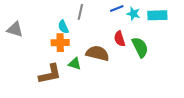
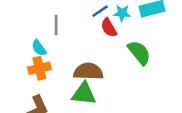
red semicircle: (120, 39) -> (109, 28), moved
green triangle: (75, 64) -> (84, 94), moved, size x1.5

